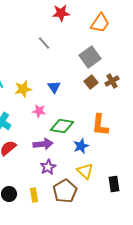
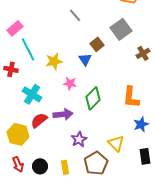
brown square: (91, 82) -> (97, 44), moved
green diamond: (62, 126) -> (93, 98), turned -55
purple arrow: (43, 144) -> (63, 114), moved
blue star: (81, 146) -> (141, 124), moved

